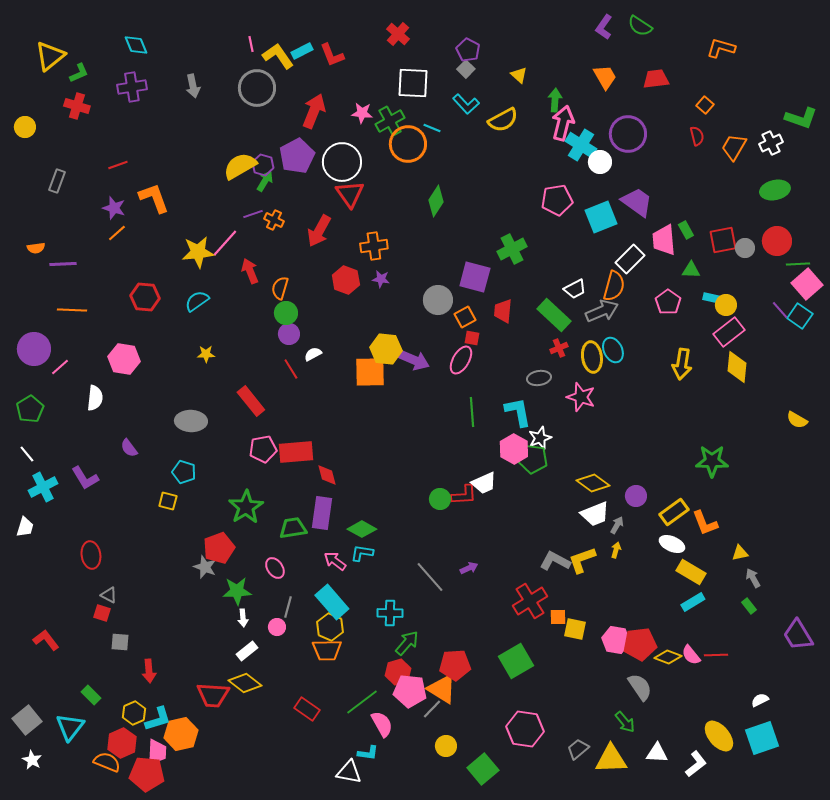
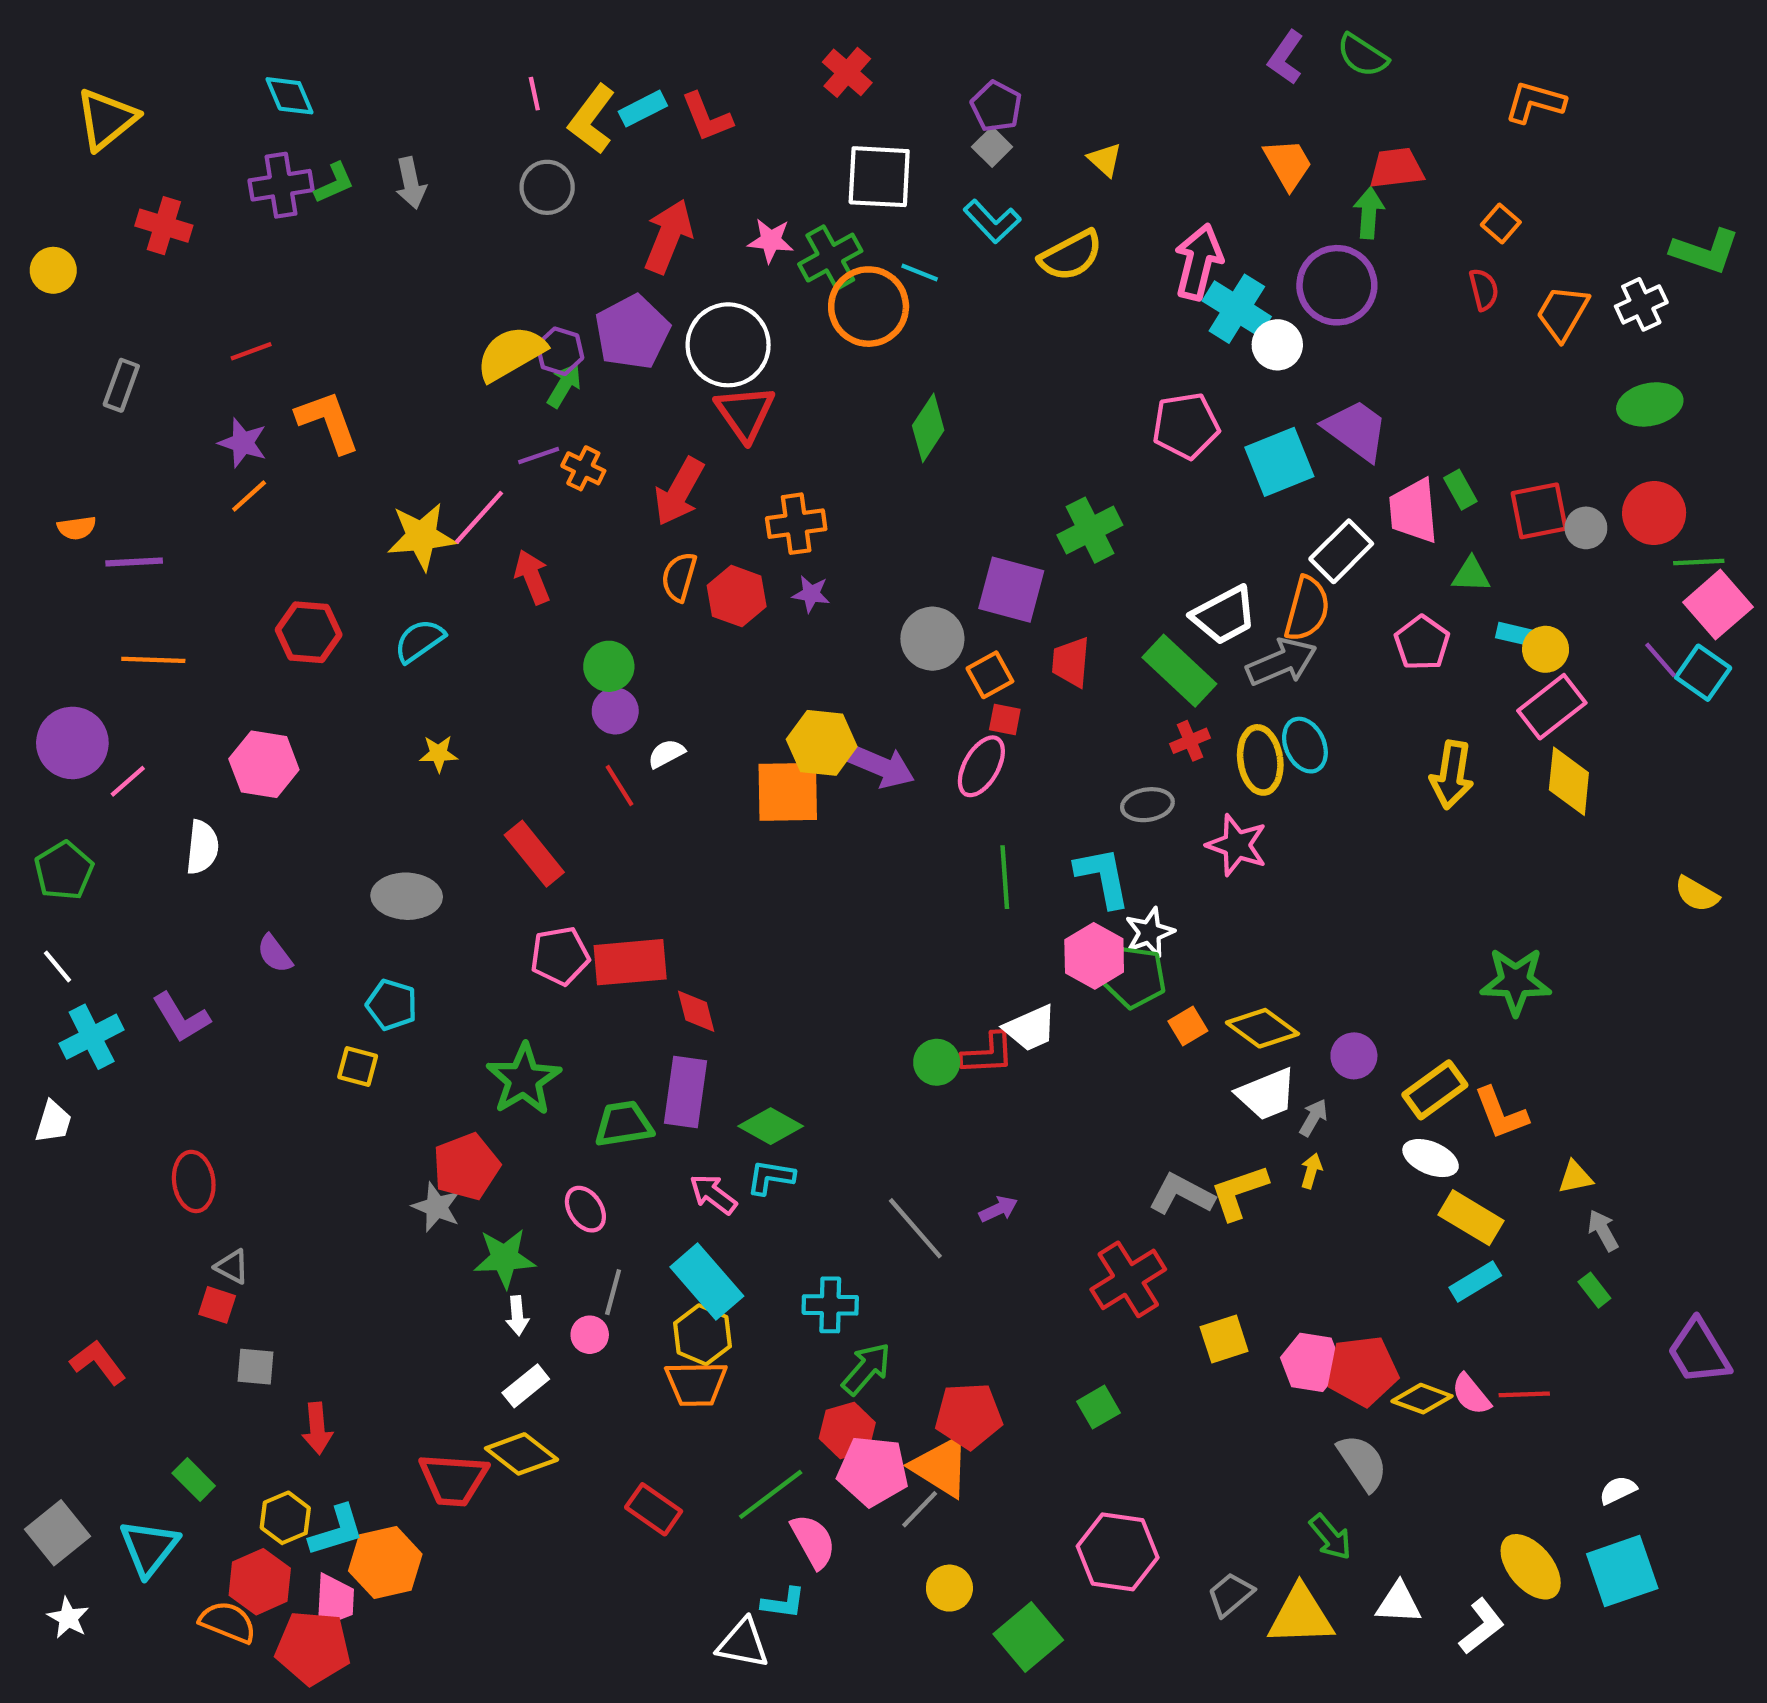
yellow L-shape: (278, 56) -> (592, 119), turned -108
green L-shape: (79, 73) -> (334, 183), moved
gray circle: (257, 88) -> (547, 187), size x0.7
green arrow: (555, 100) -> (1369, 213), moved
orange semicircle: (280, 288) -> (679, 577), moved
white trapezoid: (575, 289) -> (1224, 615), size x1.4
orange square: (558, 617) -> (1188, 1026), moved, turned -30
yellow square: (575, 629) -> (1224, 1339), turned -30
green square: (516, 661) -> (1098, 1407), size x0.6

